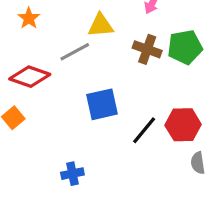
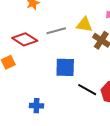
yellow triangle: (101, 25) -> (84, 25), moved
black line: (144, 130) -> (87, 90), turned 66

